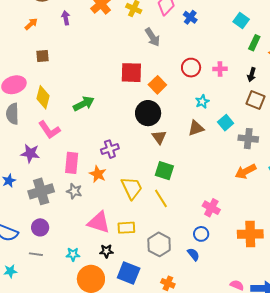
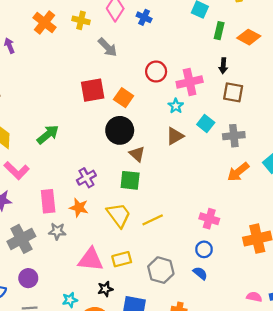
pink cross: (220, 69) -> (190, 82), moved, size x1.6
green square: (164, 171) -> (130, 180), moved
yellow line: (161, 198) -> (153, 220), turned -72

